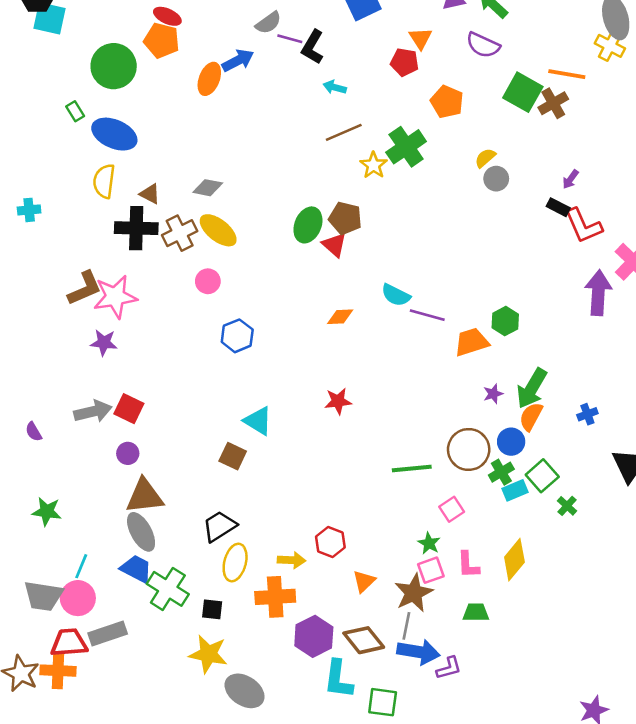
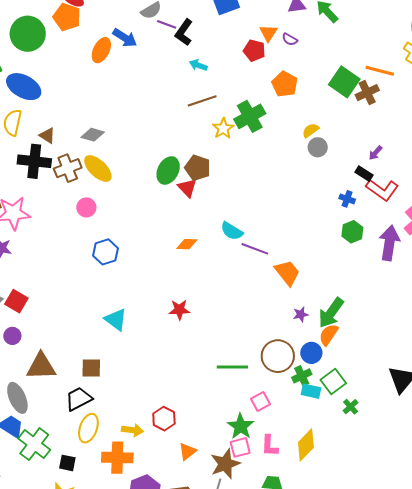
purple semicircle: (483, 45) -> (290, 39), moved, size x0.6
blue arrow: (238, 60) -> (125, 38), turned 55
red L-shape: (583, 226) -> (382, 190), turned -36
green hexagon: (505, 321) -> (352, 232), moved
orange trapezoid: (471, 342) -> (287, 273), turned 64
blue cross: (587, 414) -> (347, 199), moved, turned 35
brown square: (233, 456) -> (91, 368), moved, turned -30
cyan rectangle: (515, 490) -> (311, 391), turned 30
brown triangle: (145, 496) -> (41, 366), moved
green star: (429, 543) -> (241, 426), size x1.5

